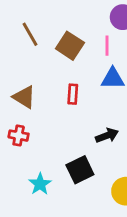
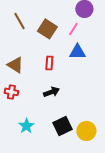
pink line: (107, 46) -> (73, 29), turned 32
black arrow: (107, 136) -> (51, 92), moved
black square: (80, 170) -> (62, 126), moved

